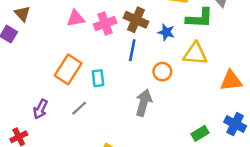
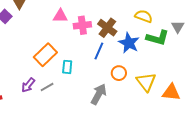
blue star: (166, 32) -> (129, 43), size x1.5
yellow triangle: (195, 54) -> (146, 82), moved, turned 35
purple arrow: (40, 109) -> (28, 85), moved

